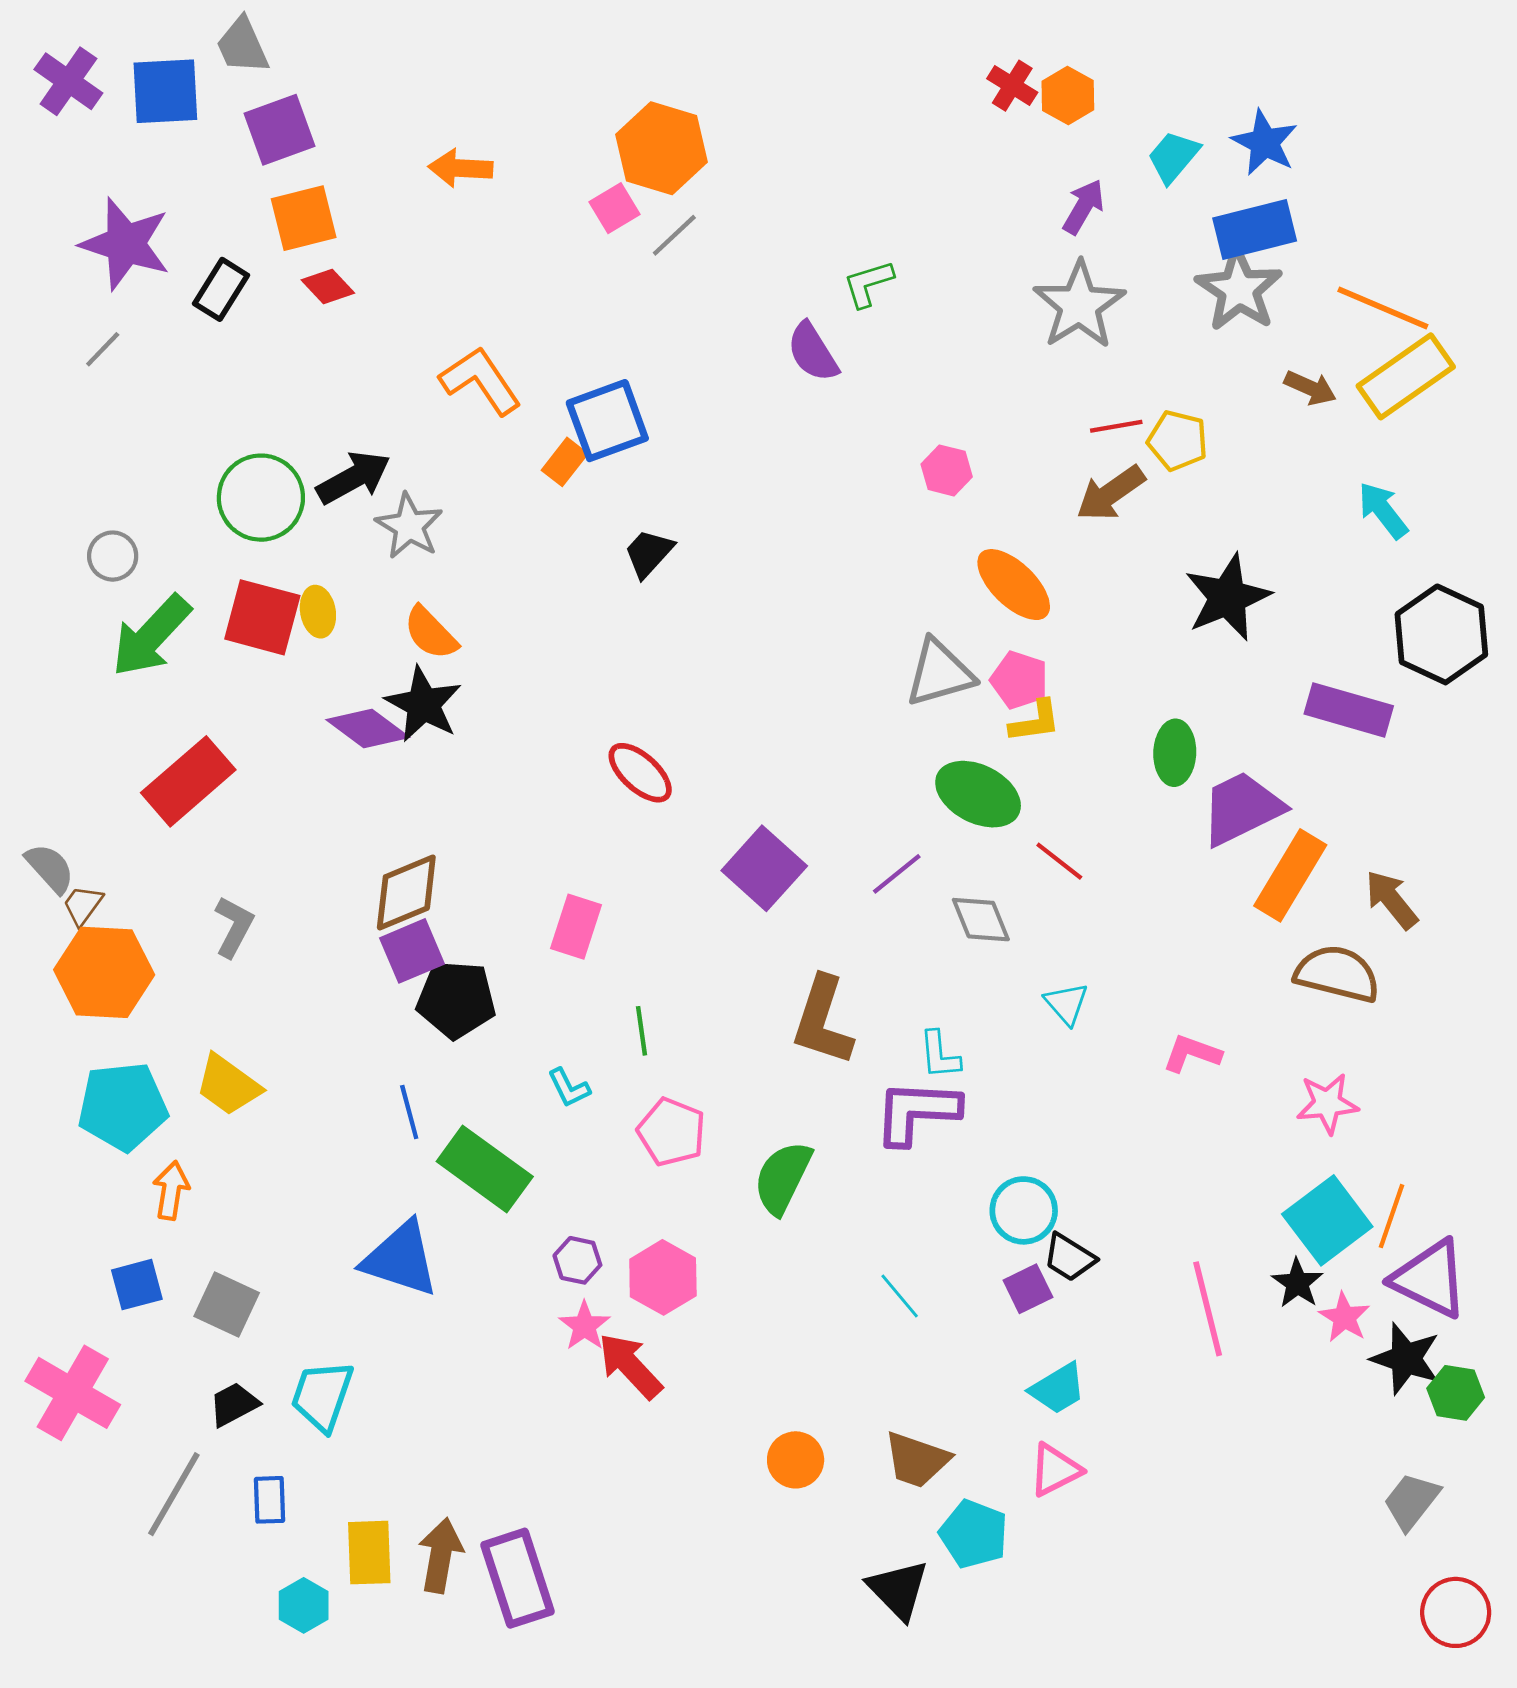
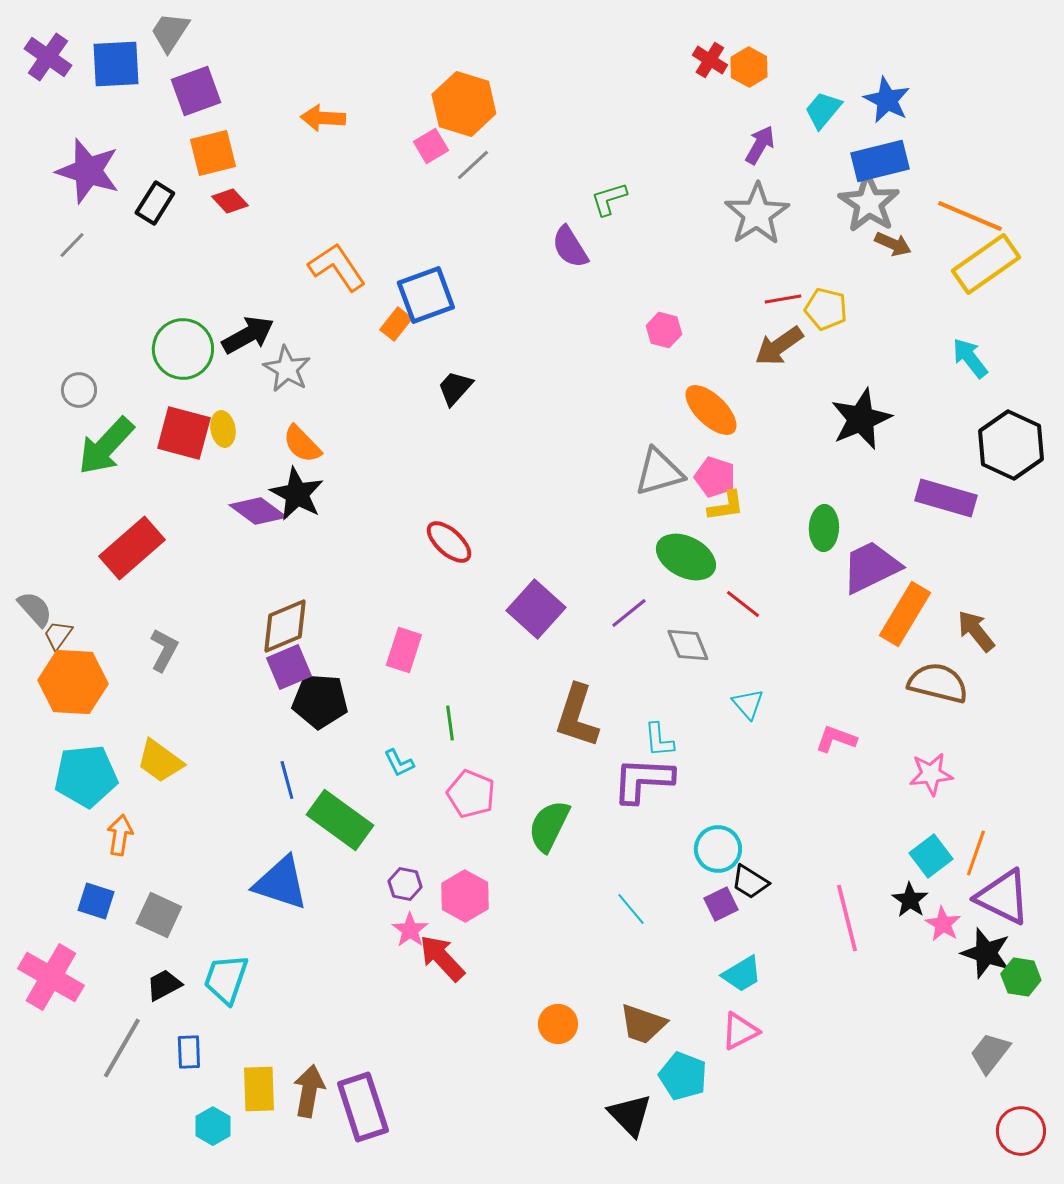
gray trapezoid: (242, 46) -> (170, 32), turned 57
brown arrow: (1310, 388) -> (893, 244), moved
cyan square: (1327, 1220) -> (931, 856), size x0.7
blue square: (137, 1285) -> (96, 901), turned 33

